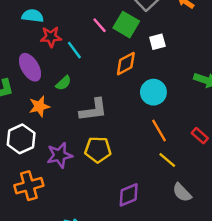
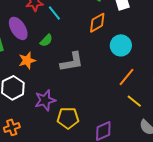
orange line: (159, 131) -> (127, 77), turned 72
yellow pentagon: (98, 150) -> (68, 118), moved
orange cross: (29, 186) -> (12, 127), moved, size x0.7

